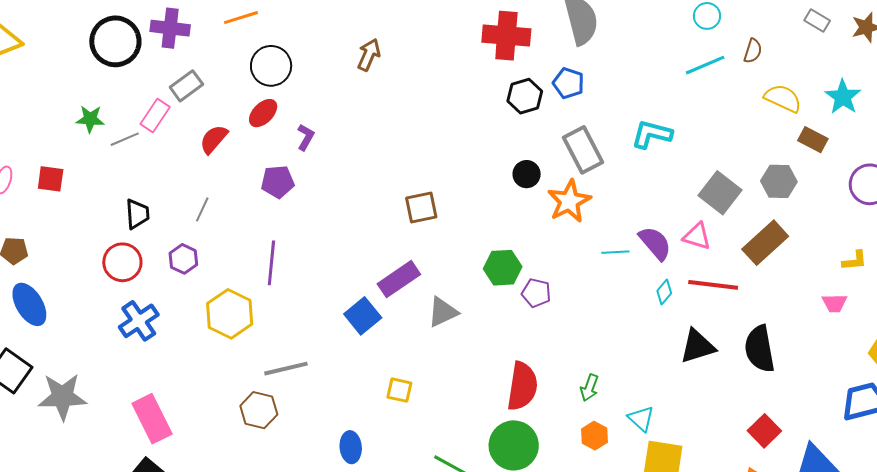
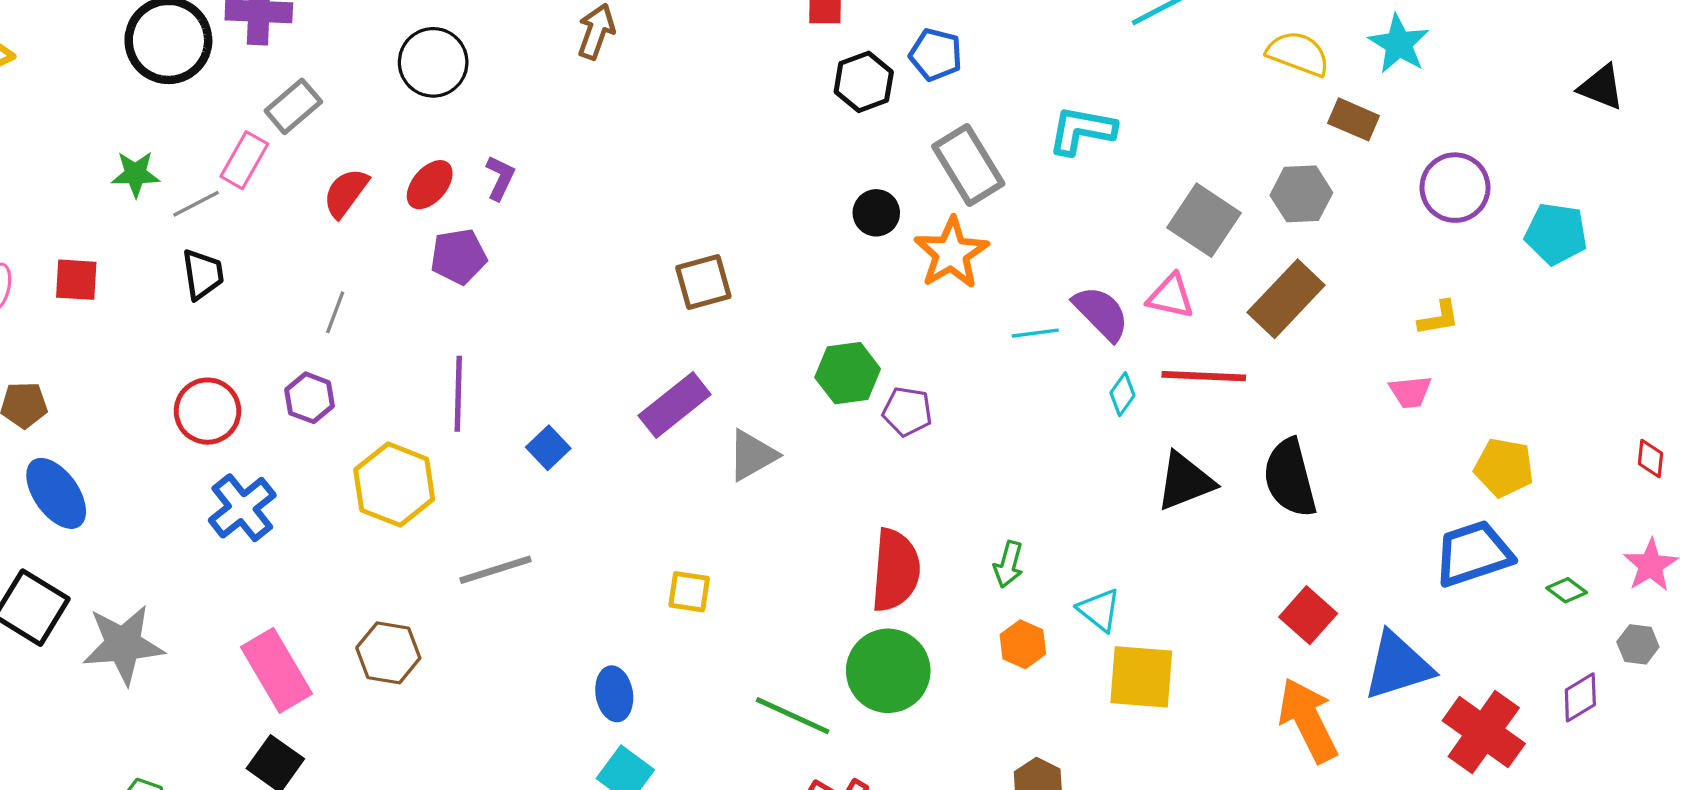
red ellipse: (263, 113) -> (430, 185), moved
black trapezoid: (137, 214) -> (203, 274), moved
blue square: (363, 316) -> (548, 448), moved, size x0.7
brown hexagon: (259, 410) -> (388, 653), moved

